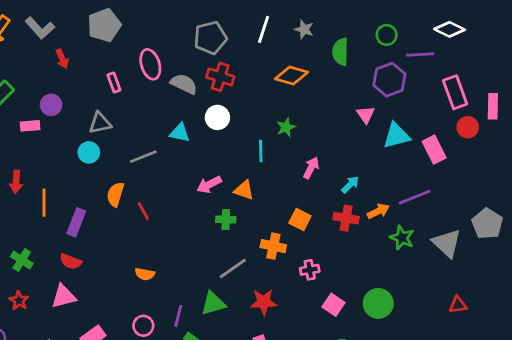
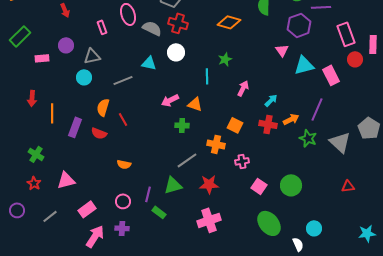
purple circle: (51, 105) -> (66, 45), moved
purple line: (415, 197) -> (317, 109), turned -45
red semicircle: (71, 261) -> (99, 133), moved

